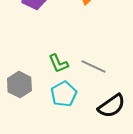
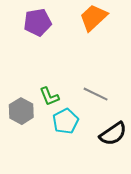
green L-shape: (58, 63) -> (49, 96), moved

